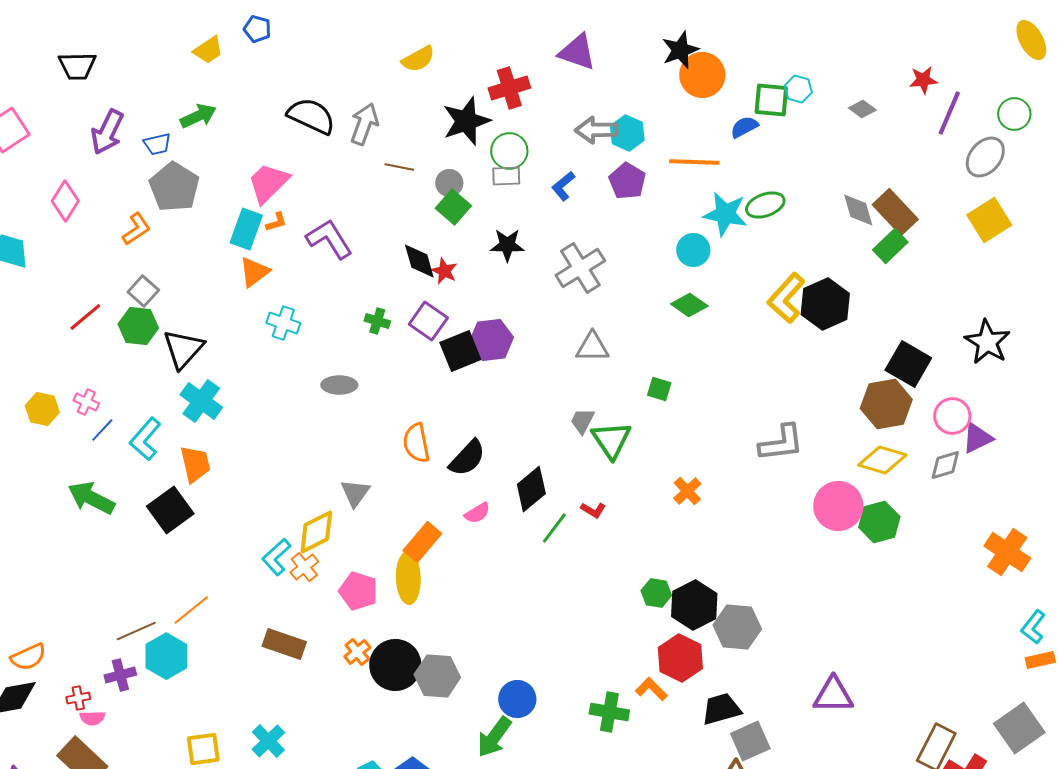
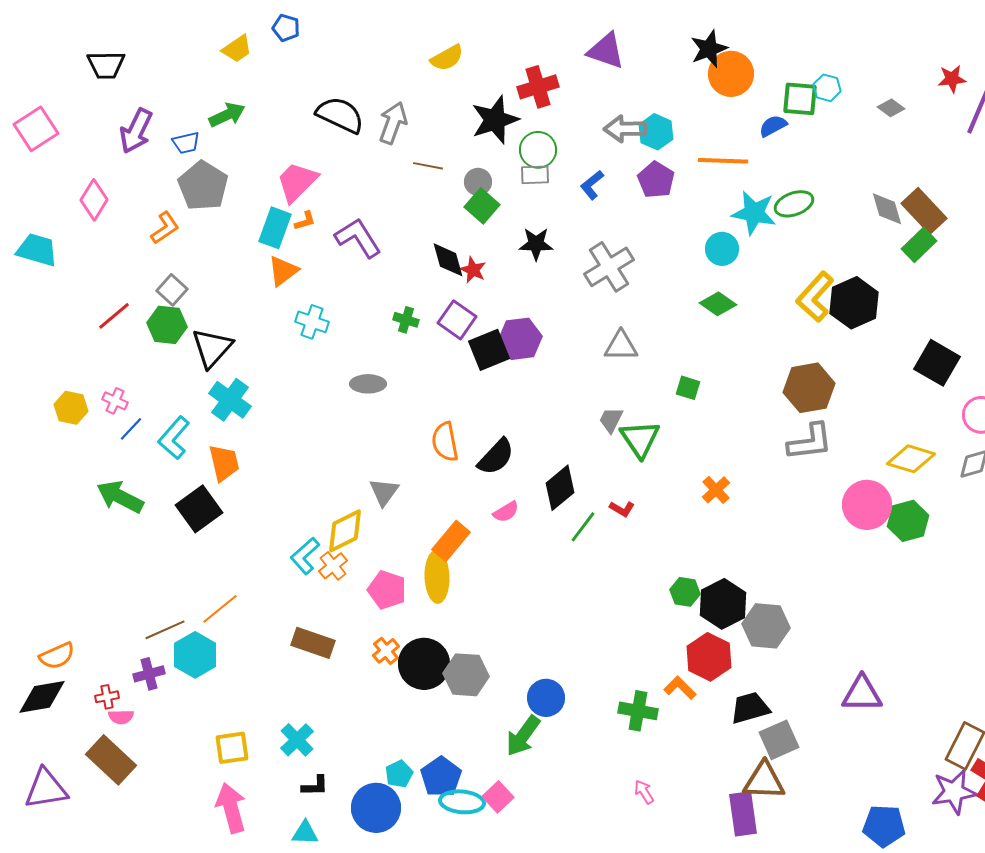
brown hexagon: (886, 404) -> (809, 388), moved

